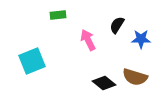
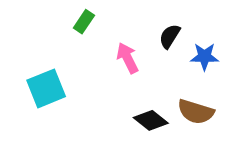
green rectangle: (58, 15) -> (84, 22), turned -49

